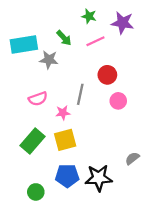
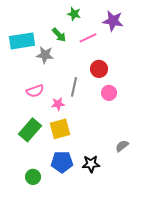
green star: (89, 16) -> (74, 14), moved
black star: (99, 178) -> (91, 164), size x0.7

